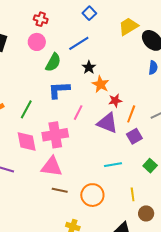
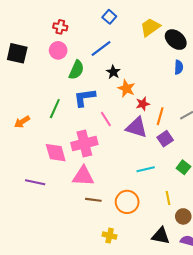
green line: (26, 109) -> (55, 109), moved
pink line: (78, 113) -> (106, 119), turned -56

